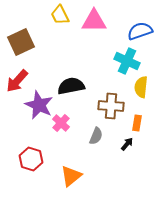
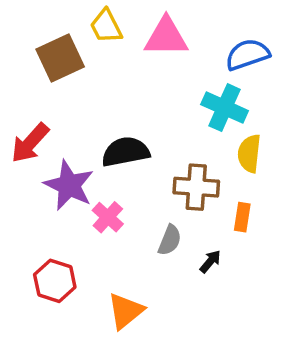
brown square: (21, 42) -> (60, 58), moved
black arrow: (127, 144) -> (210, 261), moved

